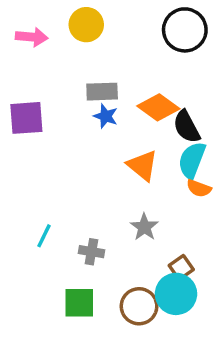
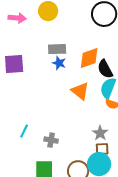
orange diamond: (158, 107) -> (89, 58), turned -55
gray star: (144, 227) -> (100, 133), moved
brown square: (181, 268) -> (102, 149), turned 32

